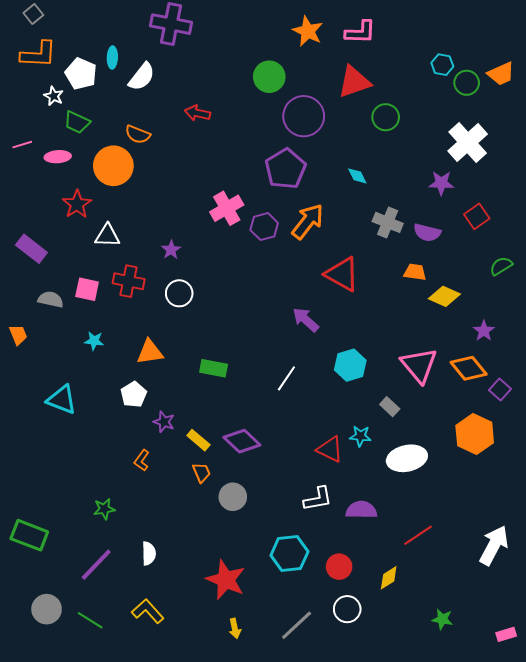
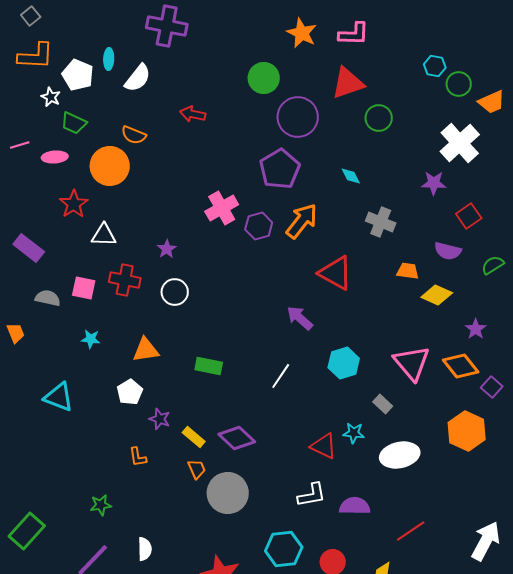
orange trapezoid: (501, 74) -> (492, 102), moved
purple semicircle: (427, 233) -> (448, 251), moved
orange L-shape: (142, 460) -> (138, 457), turned -45
gray circle: (233, 497) -> (228, 493), size x1.5
green rectangle: (29, 535) -> (27, 531), turned -69

